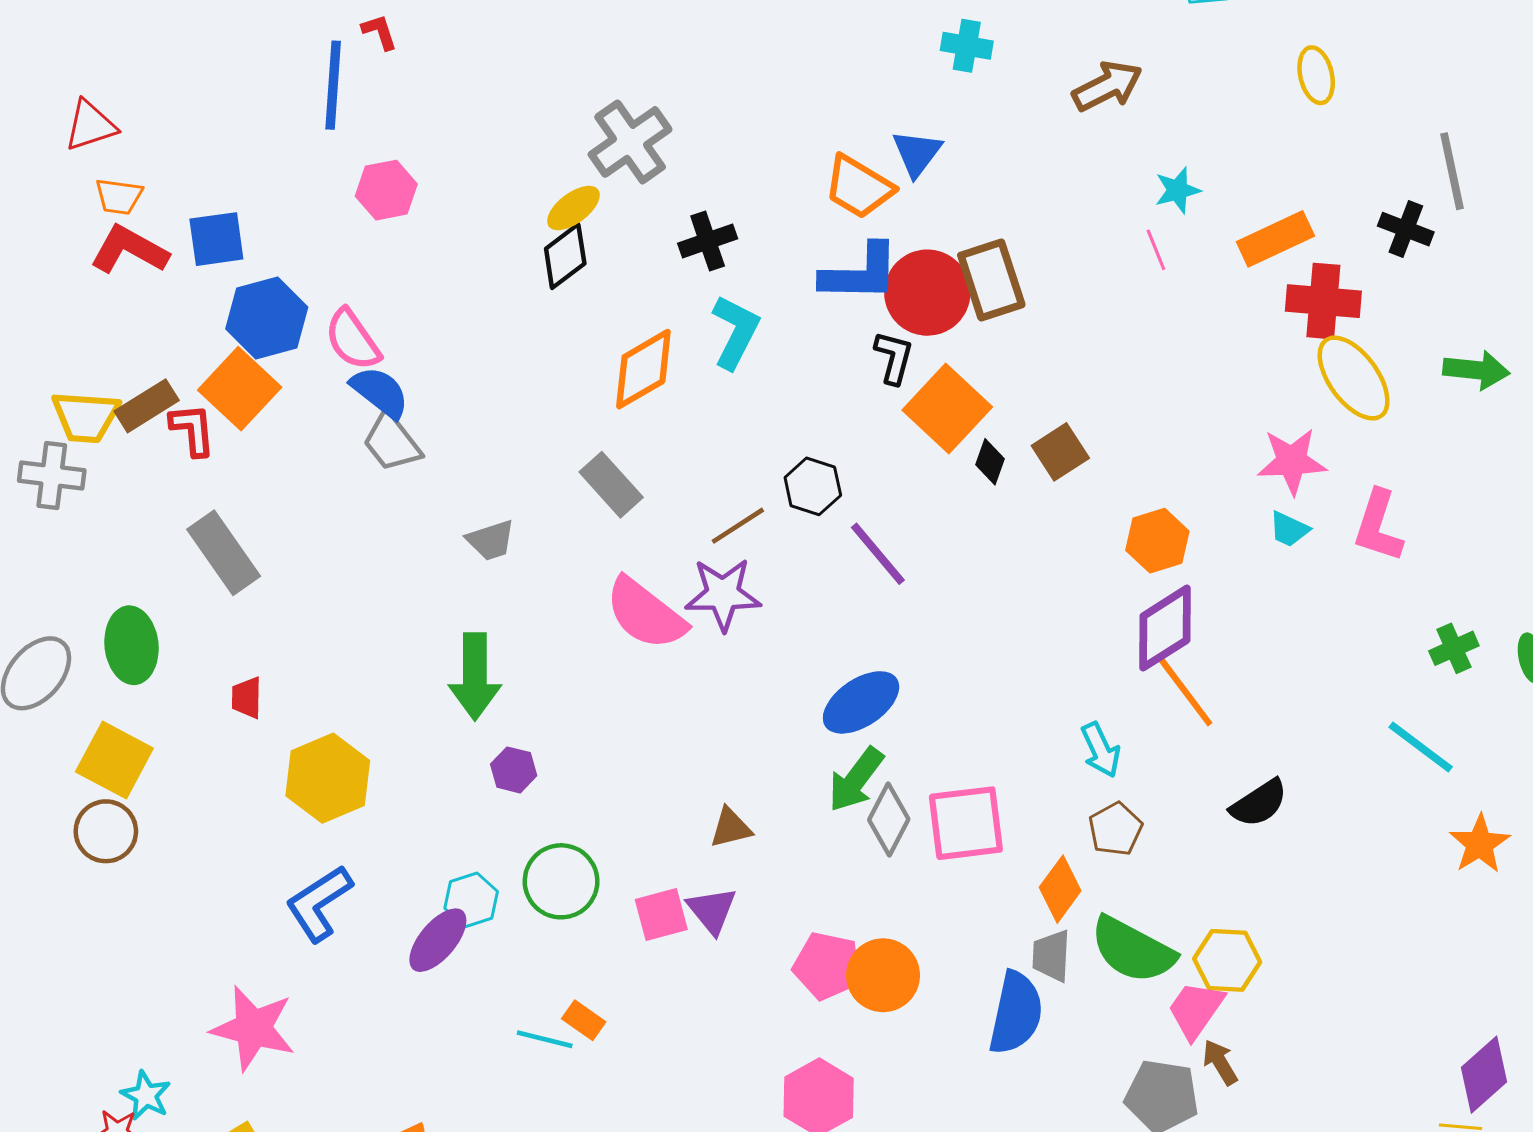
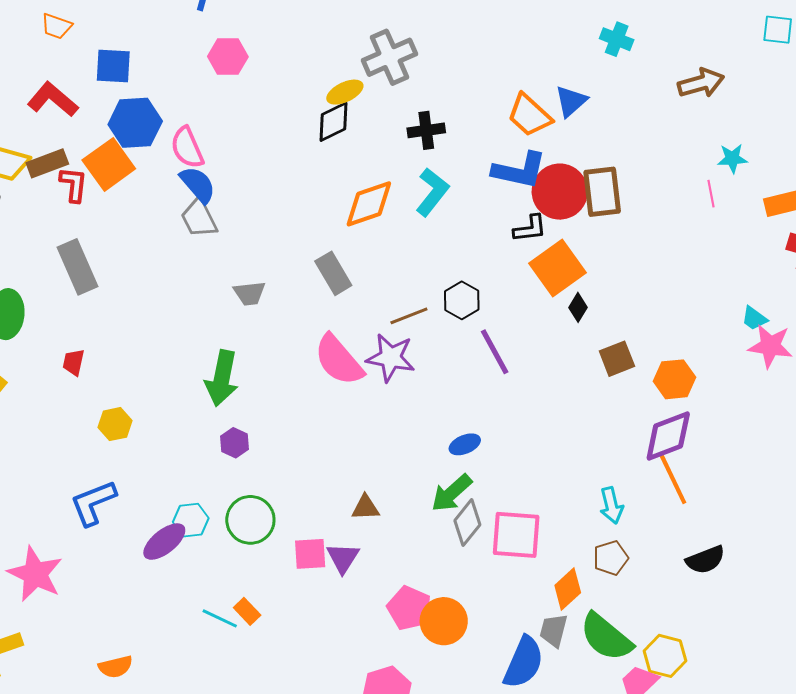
red L-shape: (129, 250) -> (53, 99), moved
black L-shape: (894, 357) -> (530, 229), turned 57
brown square: (1060, 452) -> (617, 359), moved
cyan trapezoid: (1289, 529) -> (754, 318), moved
blue ellipse: (861, 702) -> (465, 444), size x0.6
yellow hexagon: (328, 778) -> (115, 424), size x0.6

